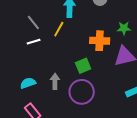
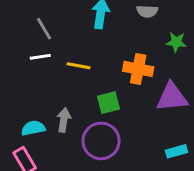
green star: (124, 28) -> (176, 42), moved
yellow line: (59, 29) -> (78, 66), moved, turned 63
cyan semicircle: (28, 83) -> (33, 128), moved

